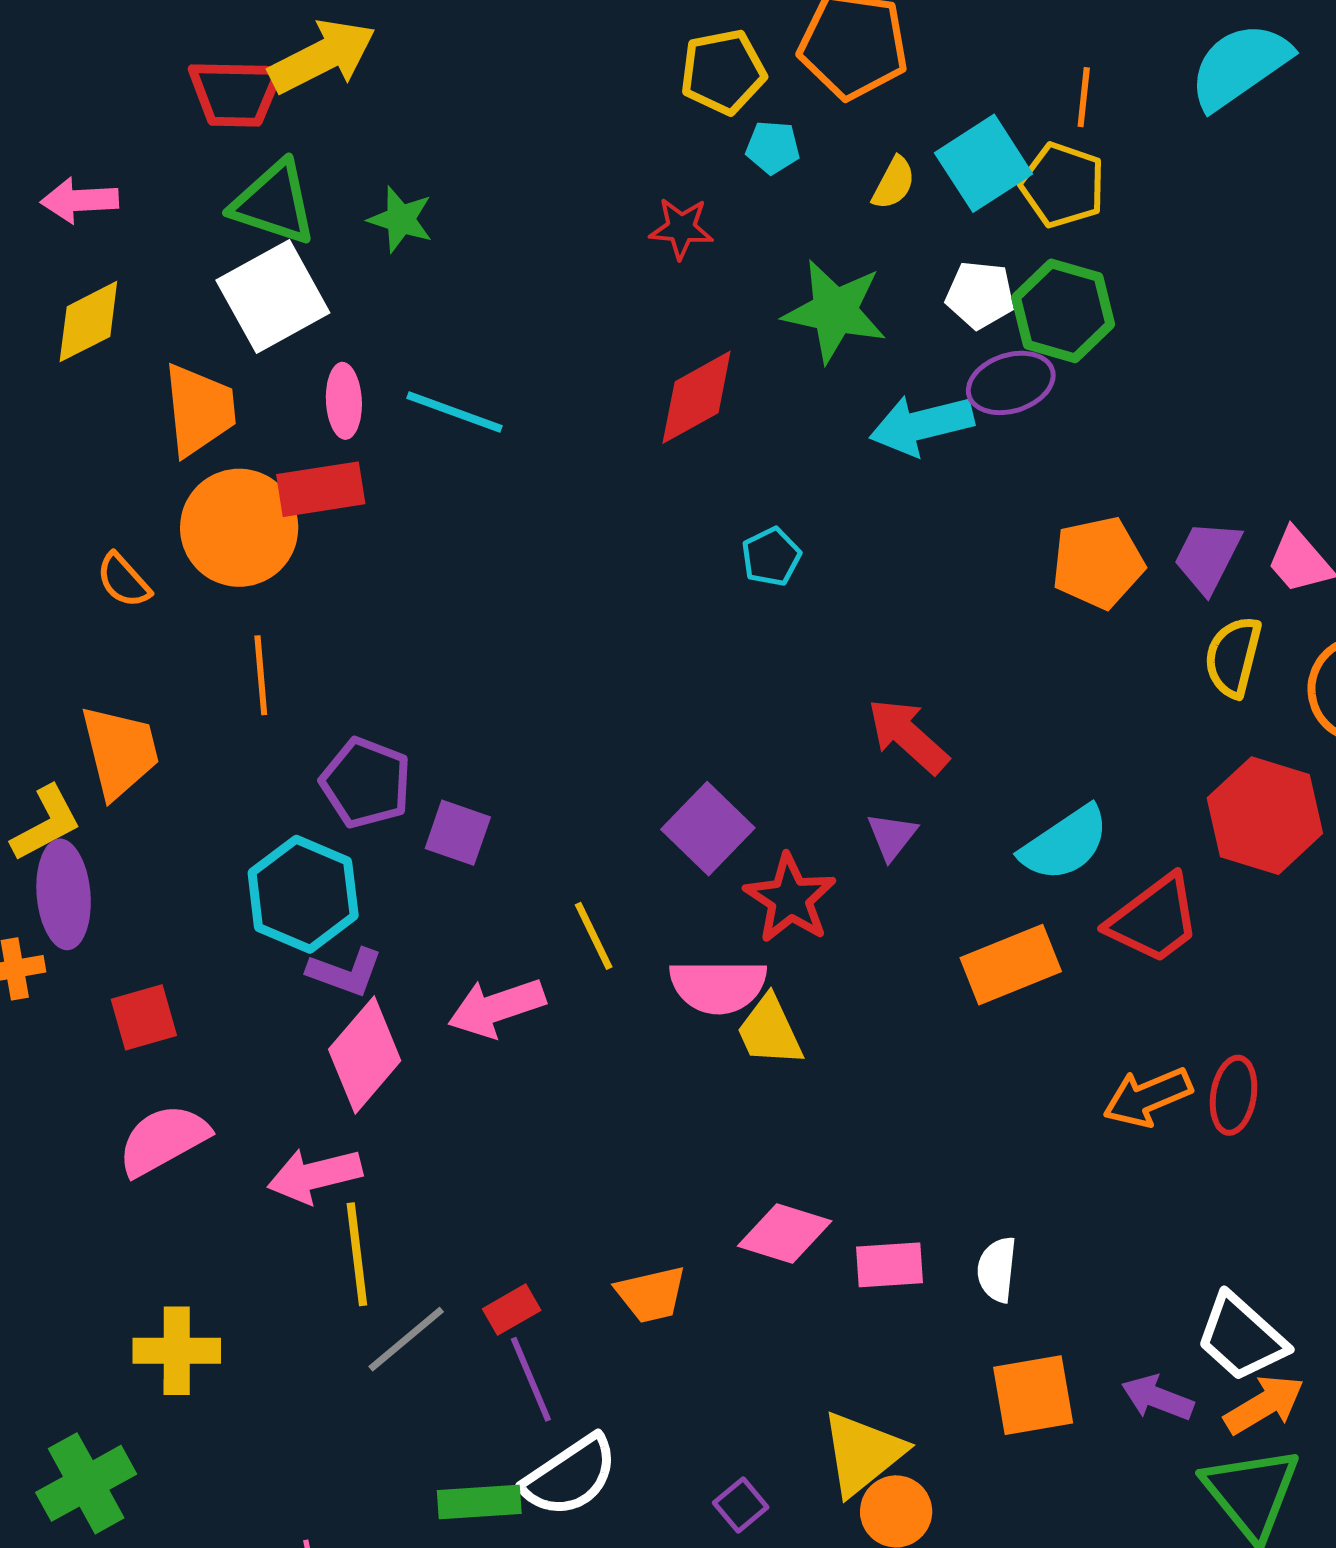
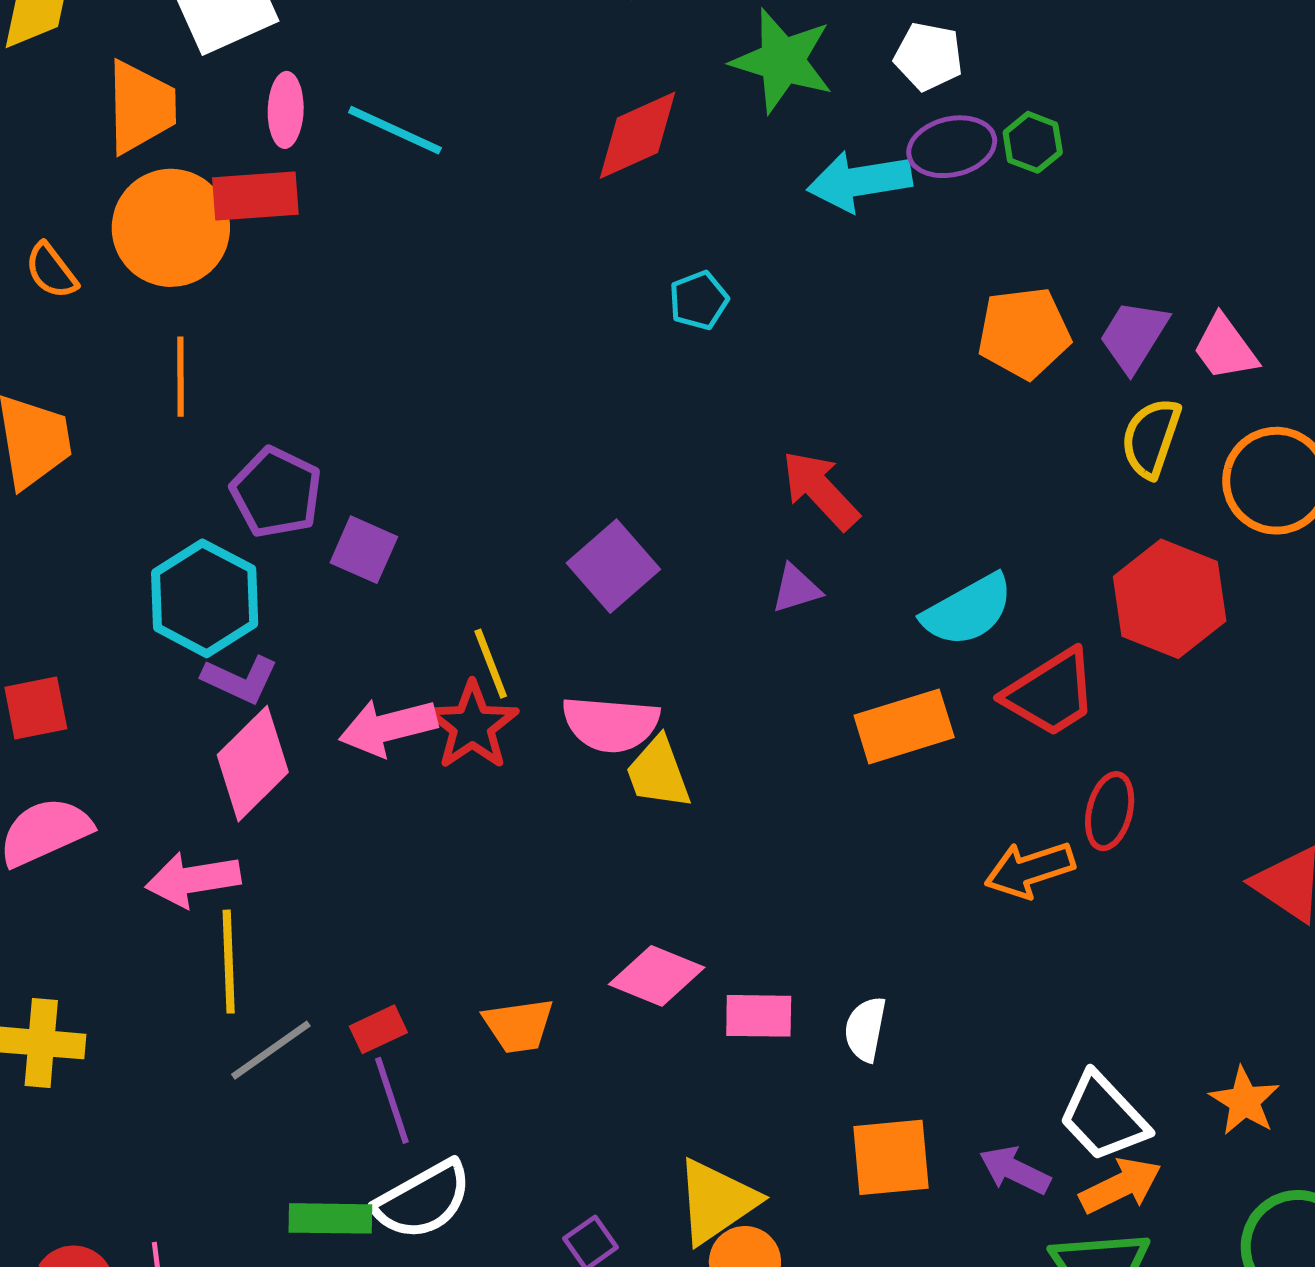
green hexagon: (1063, 311) -> (1033, 142), moved, size x0.6
purple triangle: (892, 836) -> (796, 589), turned 30
red star: (790, 899) -> (472, 726), moved
red ellipse: (1234, 1095) -> (1110, 811), moved

